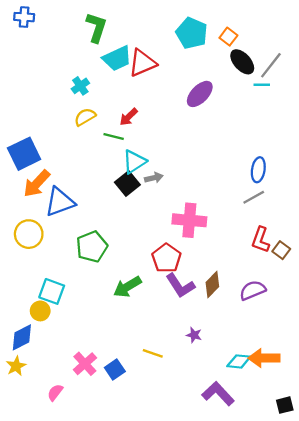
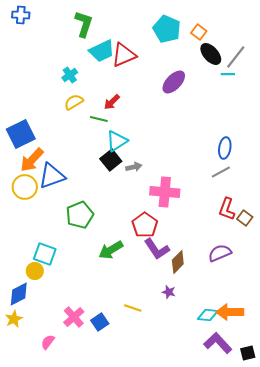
gray arrow: (154, 178) -> (134, 167), moved
yellow circle: (29, 234) -> (25, 187), moved
brown diamond: (212, 285) -> (178, 262), moved
purple L-shape: (218, 394) -> (218, 343), moved

